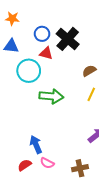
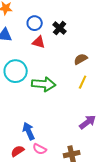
black cross: (68, 39) -> (60, 28), size x0.6
cyan circle: (29, 71) -> (16, 71), moved

